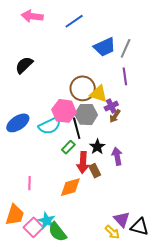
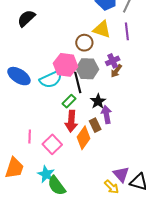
brown circle: (83, 88) -> (84, 43), size x0.7
yellow triangle: (99, 94) -> (102, 29), moved
blue ellipse: (18, 123) -> (19, 76), turned 65
purple arrow: (117, 156) -> (106, 115), moved
red arrow: (83, 162) -> (71, 121), moved
orange diamond: (70, 187) -> (84, 138), moved, turned -40
pink square: (33, 227) -> (52, 144), moved

